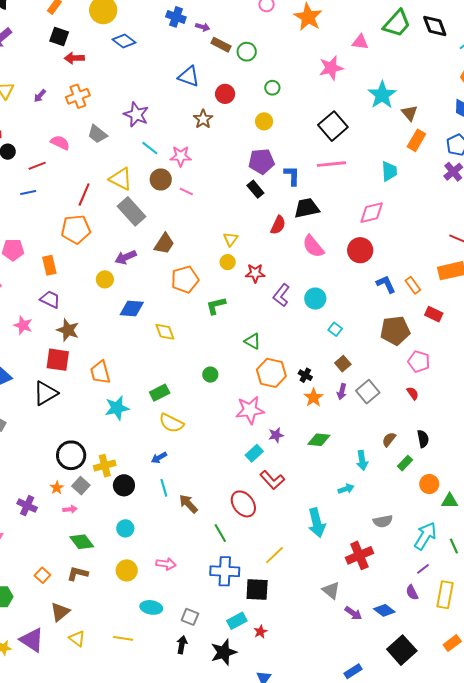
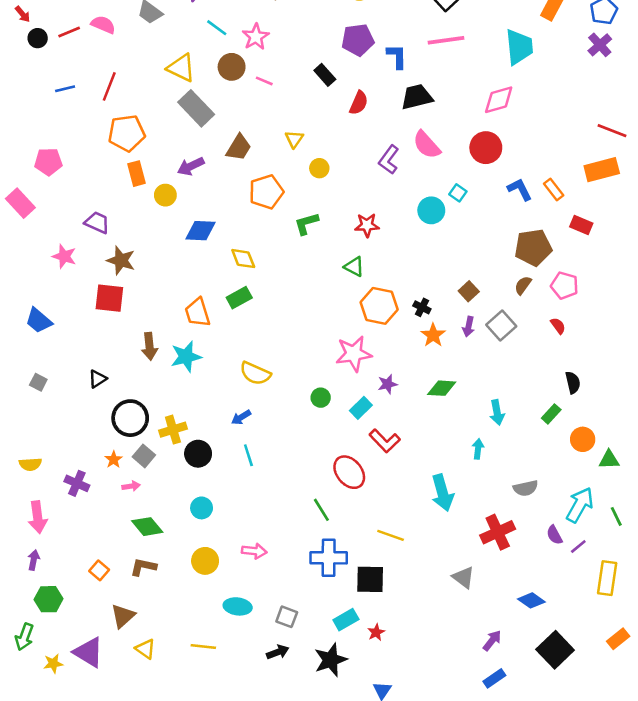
pink star: (181, 156) -> (256, 37), turned -30
red line: (37, 166) -> (69, 32), moved
cyan trapezoid: (389, 171) -> (519, 47), size x1.4
black rectangle: (255, 189) -> (325, 75), moved
red line: (84, 195) -> (109, 86), moved
red semicircle: (278, 225) -> (359, 103), moved
yellow triangle: (230, 239) -> (294, 139), moved
orange rectangle: (49, 265) -> (136, 174), moved
red star: (255, 273) -> (367, 225), moved
purple L-shape: (281, 295) -> (389, 160), moved
cyan square: (335, 329) -> (458, 193), moved
orange trapezoid: (100, 372) -> (198, 313), moved
green circle: (210, 375) -> (321, 398), moved
black triangle: (45, 393) -> (98, 379), moved, size x0.6
green rectangle: (160, 393) -> (239, 298), moved
brown semicircle: (389, 439) -> (523, 285), moved
cyan arrow: (346, 489) -> (478, 449), turned -63
brown arrow: (188, 504) -> (149, 346), moved, turned -140
yellow line: (274, 555) -> (391, 535), turned 65
purple semicircle: (412, 592) -> (554, 535), moved
purple arrow: (353, 613) -> (492, 641), moved, turned -84
black arrow: (182, 645) -> (278, 652), turned 60

